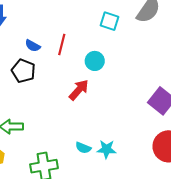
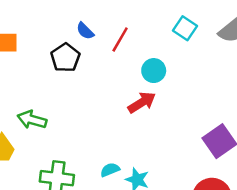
red arrow: (79, 90) -> (142, 102), moved
cyan semicircle: (83, 148) -> (110, 170), turned 119

